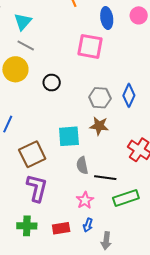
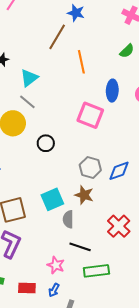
blue diamond: (129, 95) -> (119, 171), turned 35
cyan square: (69, 136) -> (52, 199), turned -30
gray semicircle: (82, 165) -> (68, 219), moved
pink star: (85, 200) -> (56, 265), turned -30

